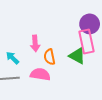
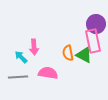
pink arrow: (35, 43) -> (34, 47), moved
orange semicircle: (50, 57) -> (68, 53), moved

